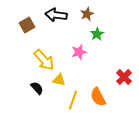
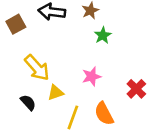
pink star: (79, 52) -> (92, 76), moved
yellow triangle: (59, 80) -> (56, 93), turned -32

